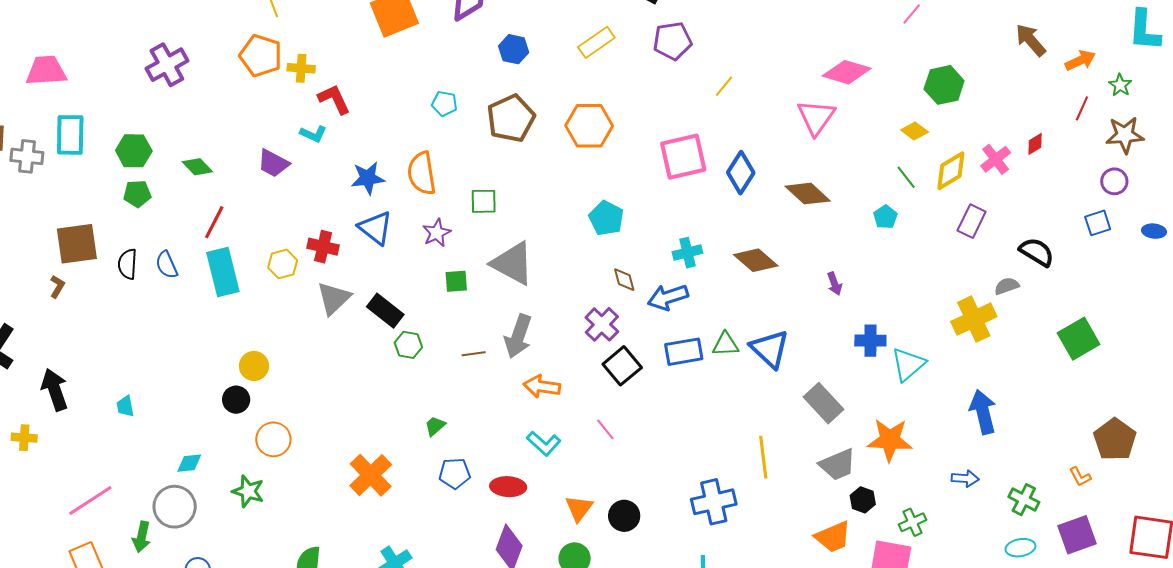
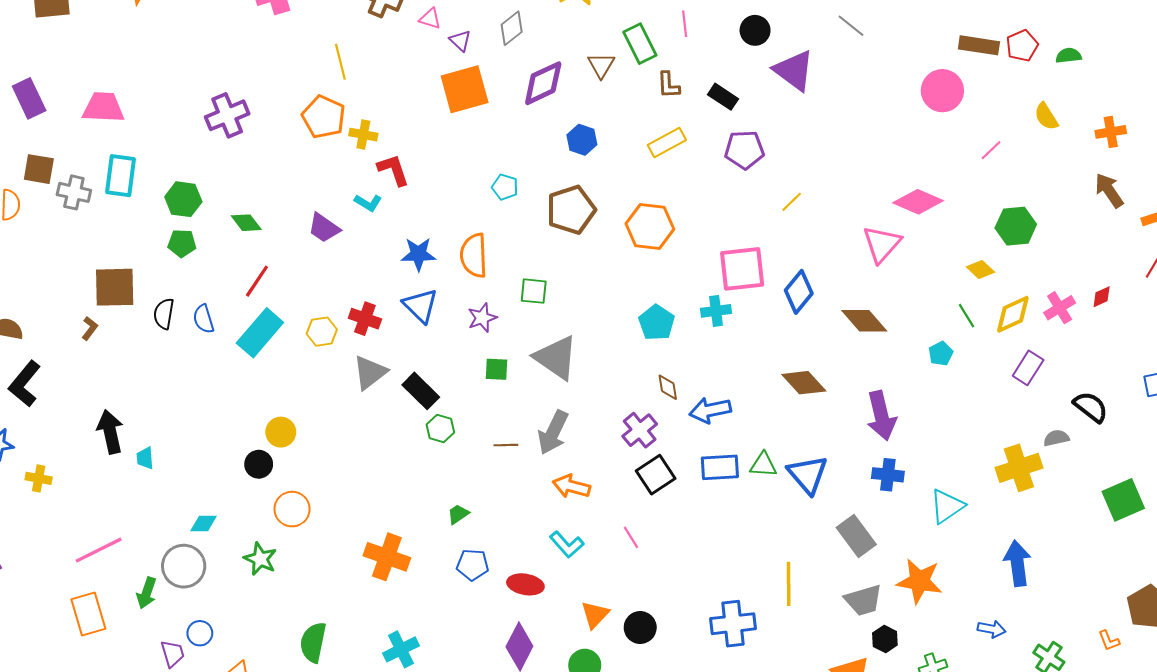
cyan cross: (687, 253) -> (716, 311), moved
cyan rectangle: (223, 272) -> (260, 333), turned 48
purple arrow: (835, 284) -> (881, 416), size x2.0
blue cross: (870, 341) -> (888, 475), moved
black arrow: (55, 390) -> (110, 432), moved
orange cross: (371, 475) -> (387, 557), turned -33

